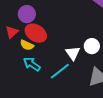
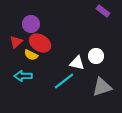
white triangle: (73, 53) -> (77, 63), turned -42
cyan arrow: (32, 64) -> (23, 76), moved, turned -36

